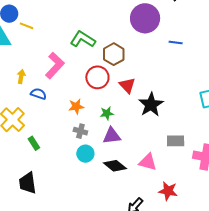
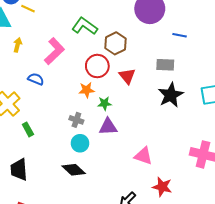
yellow arrow: (21, 76) -> (18, 45), moved
black star: (151, 105) -> (171, 95), moved
orange star: (76, 106) -> (87, 90), moved
gray rectangle: (176, 141) -> (165, 65), moved
black diamond: (115, 166) -> (74, 170), moved

